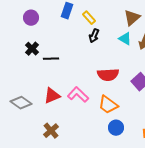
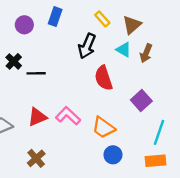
purple circle: (31, 18) -> (24, 25), moved
yellow rectangle: (89, 18) -> (102, 19), moved
black arrow: (94, 36) -> (87, 46), size x1.5
red semicircle: (108, 75) -> (104, 78), moved, turned 75

